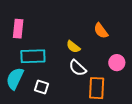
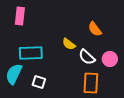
pink rectangle: (18, 29) -> (20, 16), moved
white semicircle: (78, 68) -> (87, 57), moved

